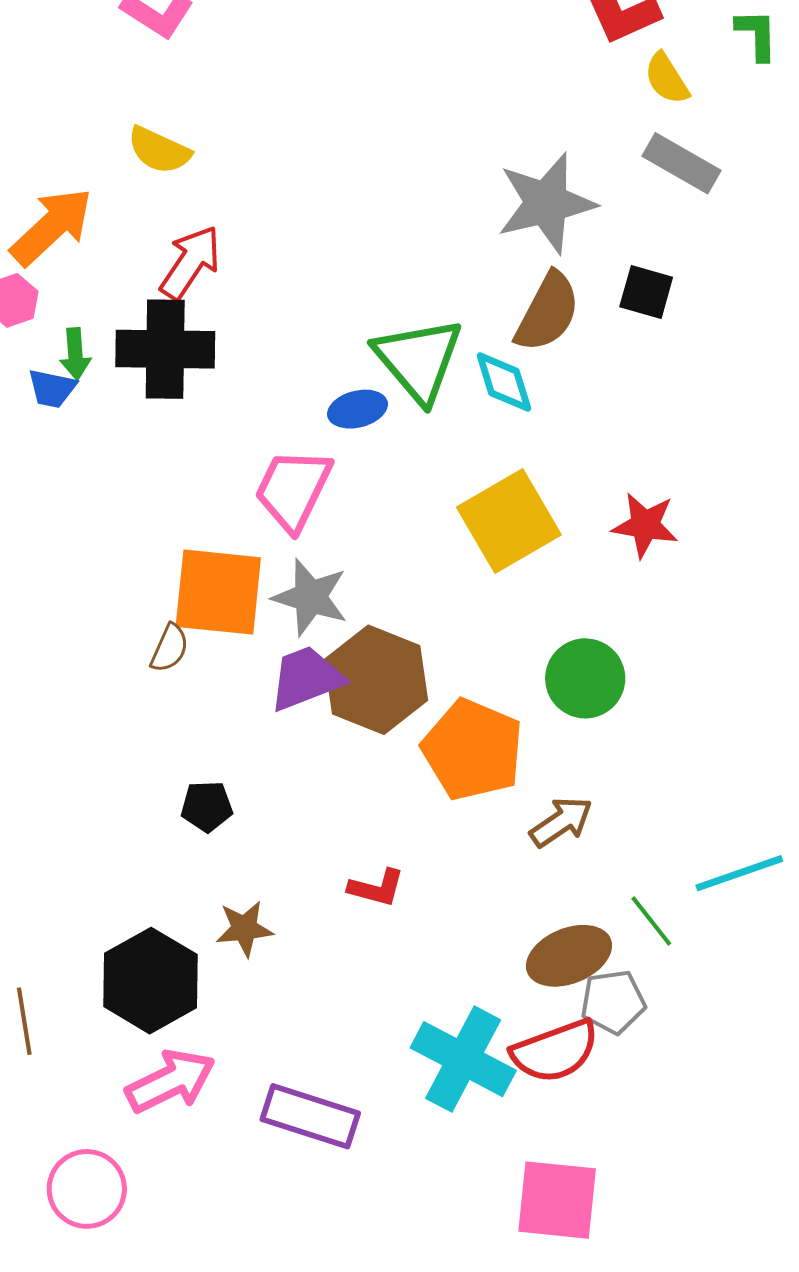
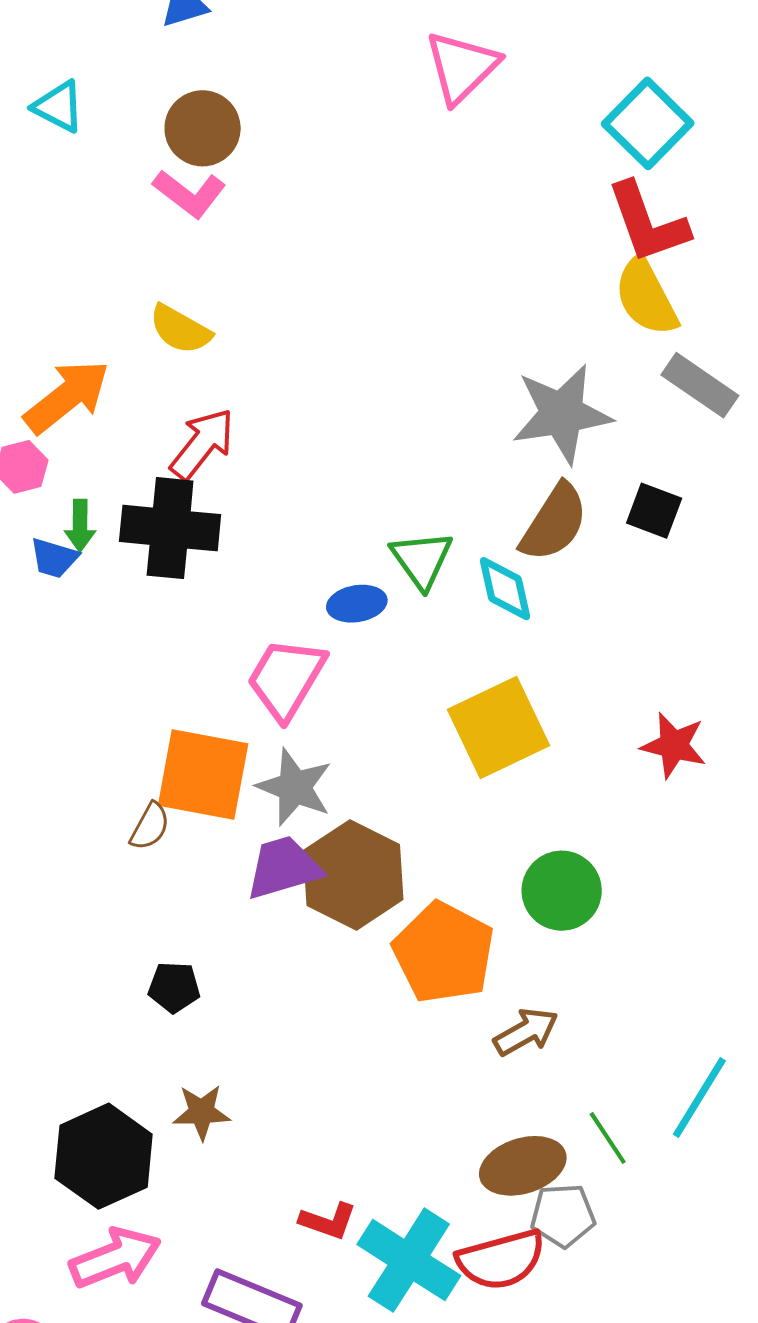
yellow semicircle: (667, 79) -> (646, 297), moved, size x1.5
green triangle: (419, 360) -> (422, 560), size x0.7
red star: (645, 525) -> (674, 745), moved
cyan line: (739, 873) -> (699, 1097), turned -44
red L-shape: (377, 888) -> (328, 1221), moved

